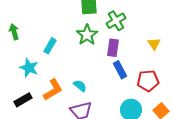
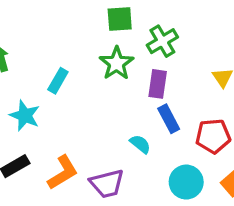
cyan semicircle: (80, 86) -> (140, 144), moved
orange L-shape: (53, 90) -> (63, 173), moved

